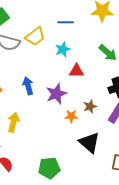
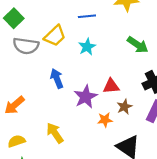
red triangle: (77, 71) -> (111, 86), moved
blue arrow: (28, 86) -> (57, 78), moved
yellow arrow: (13, 122) -> (55, 133), moved, turned -42

